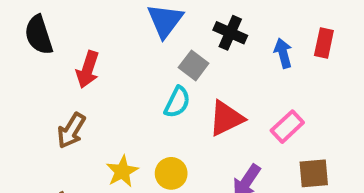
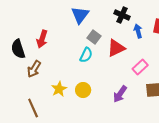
black cross: (230, 33) -> (122, 15), moved
black semicircle: (39, 35) -> (18, 49), moved
red triangle: (226, 118) -> (116, 48), moved

